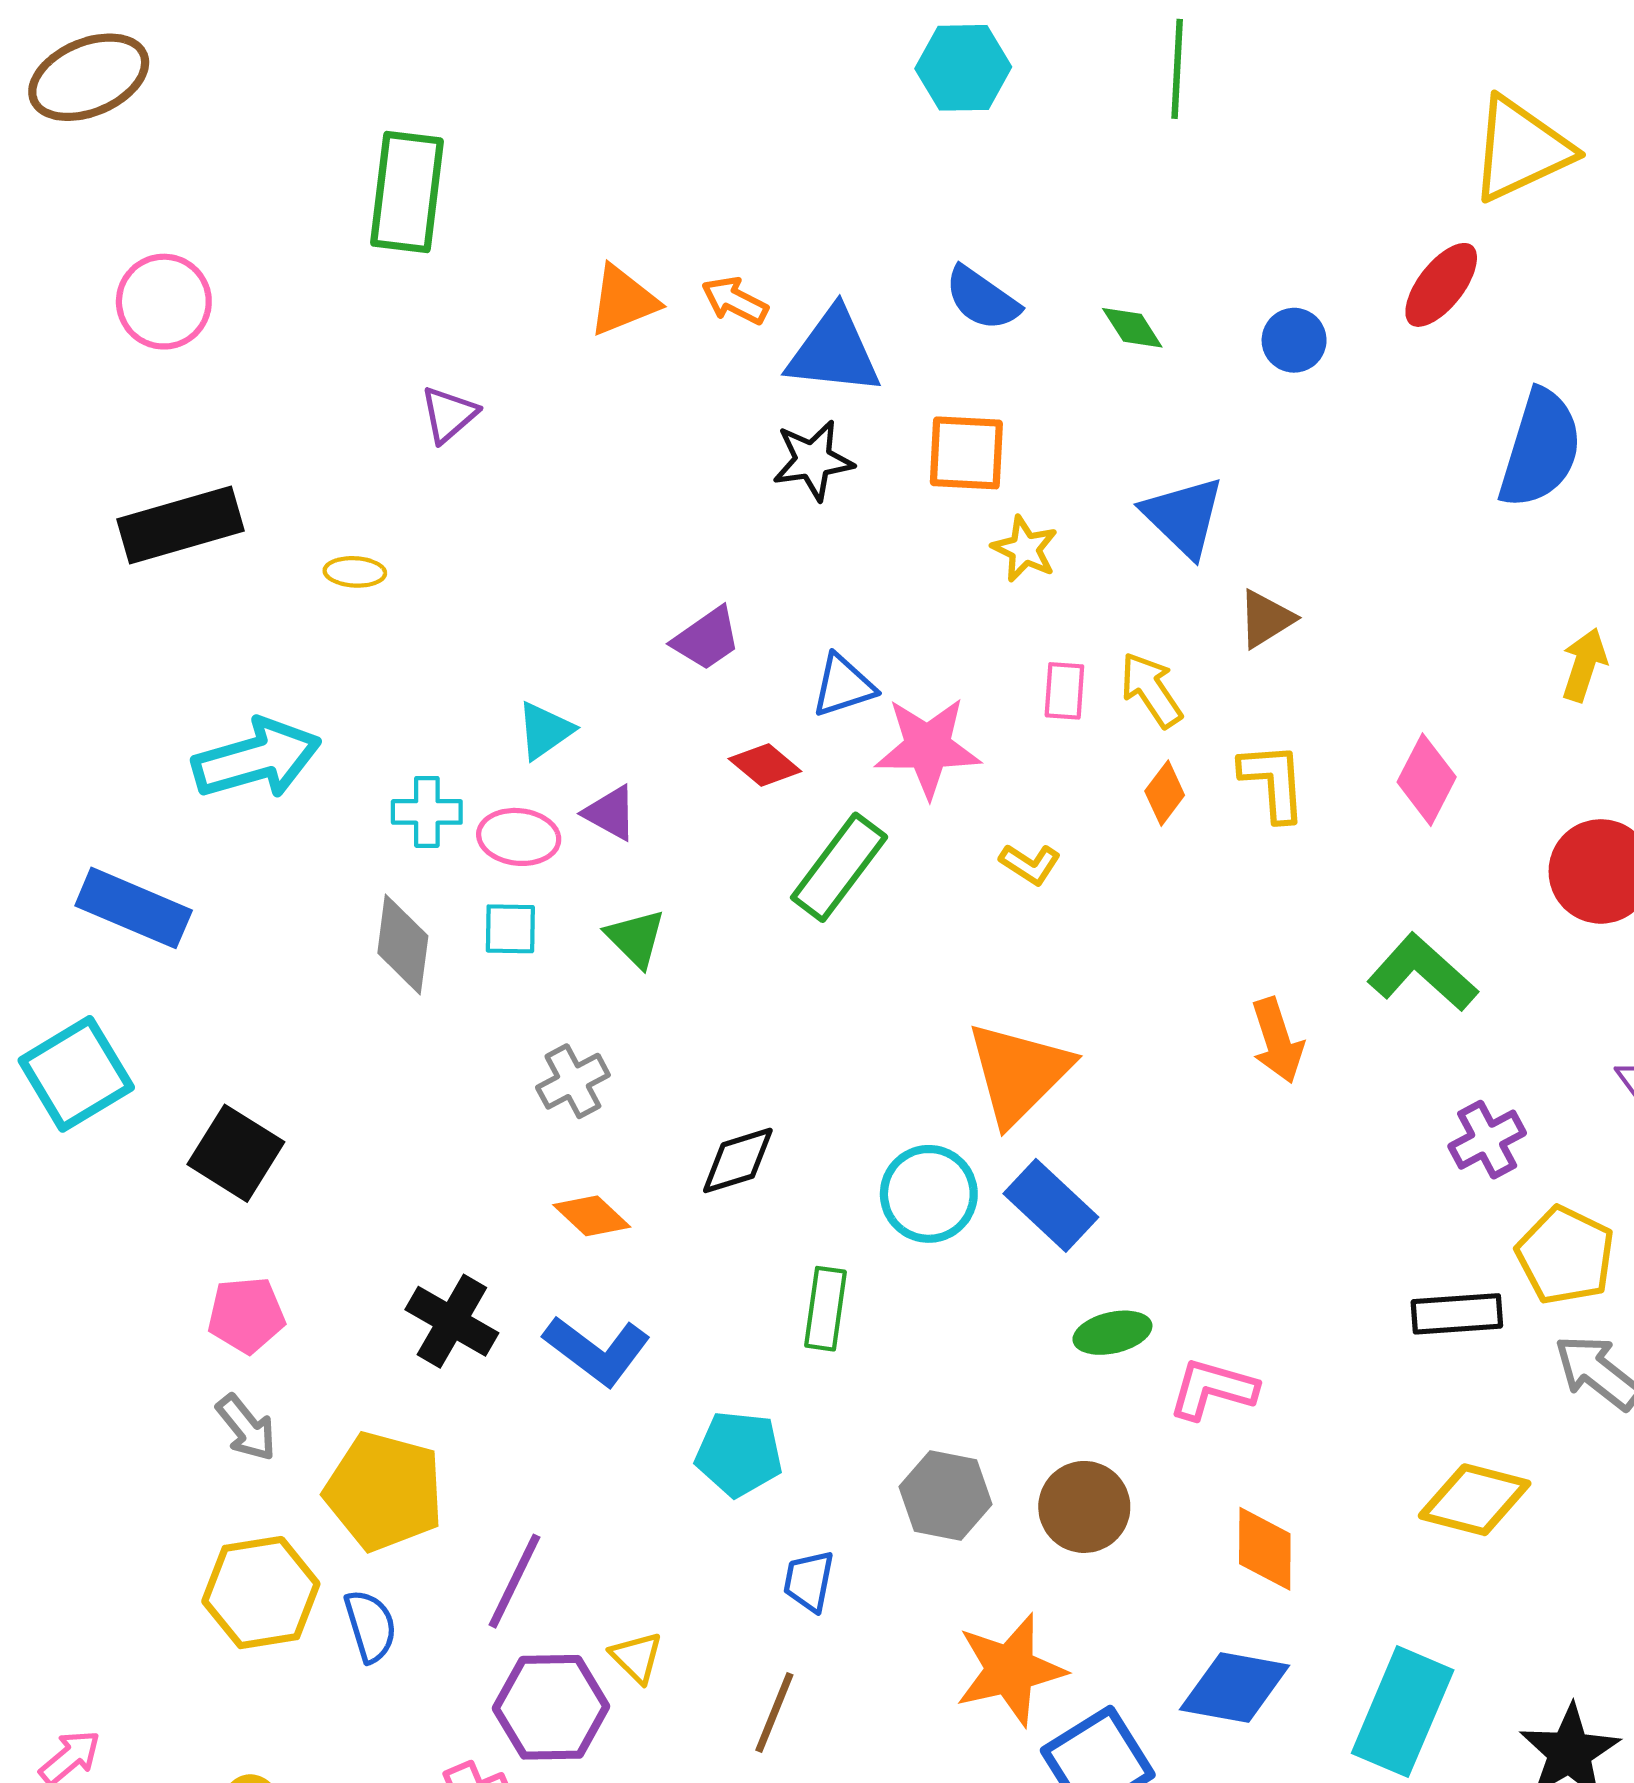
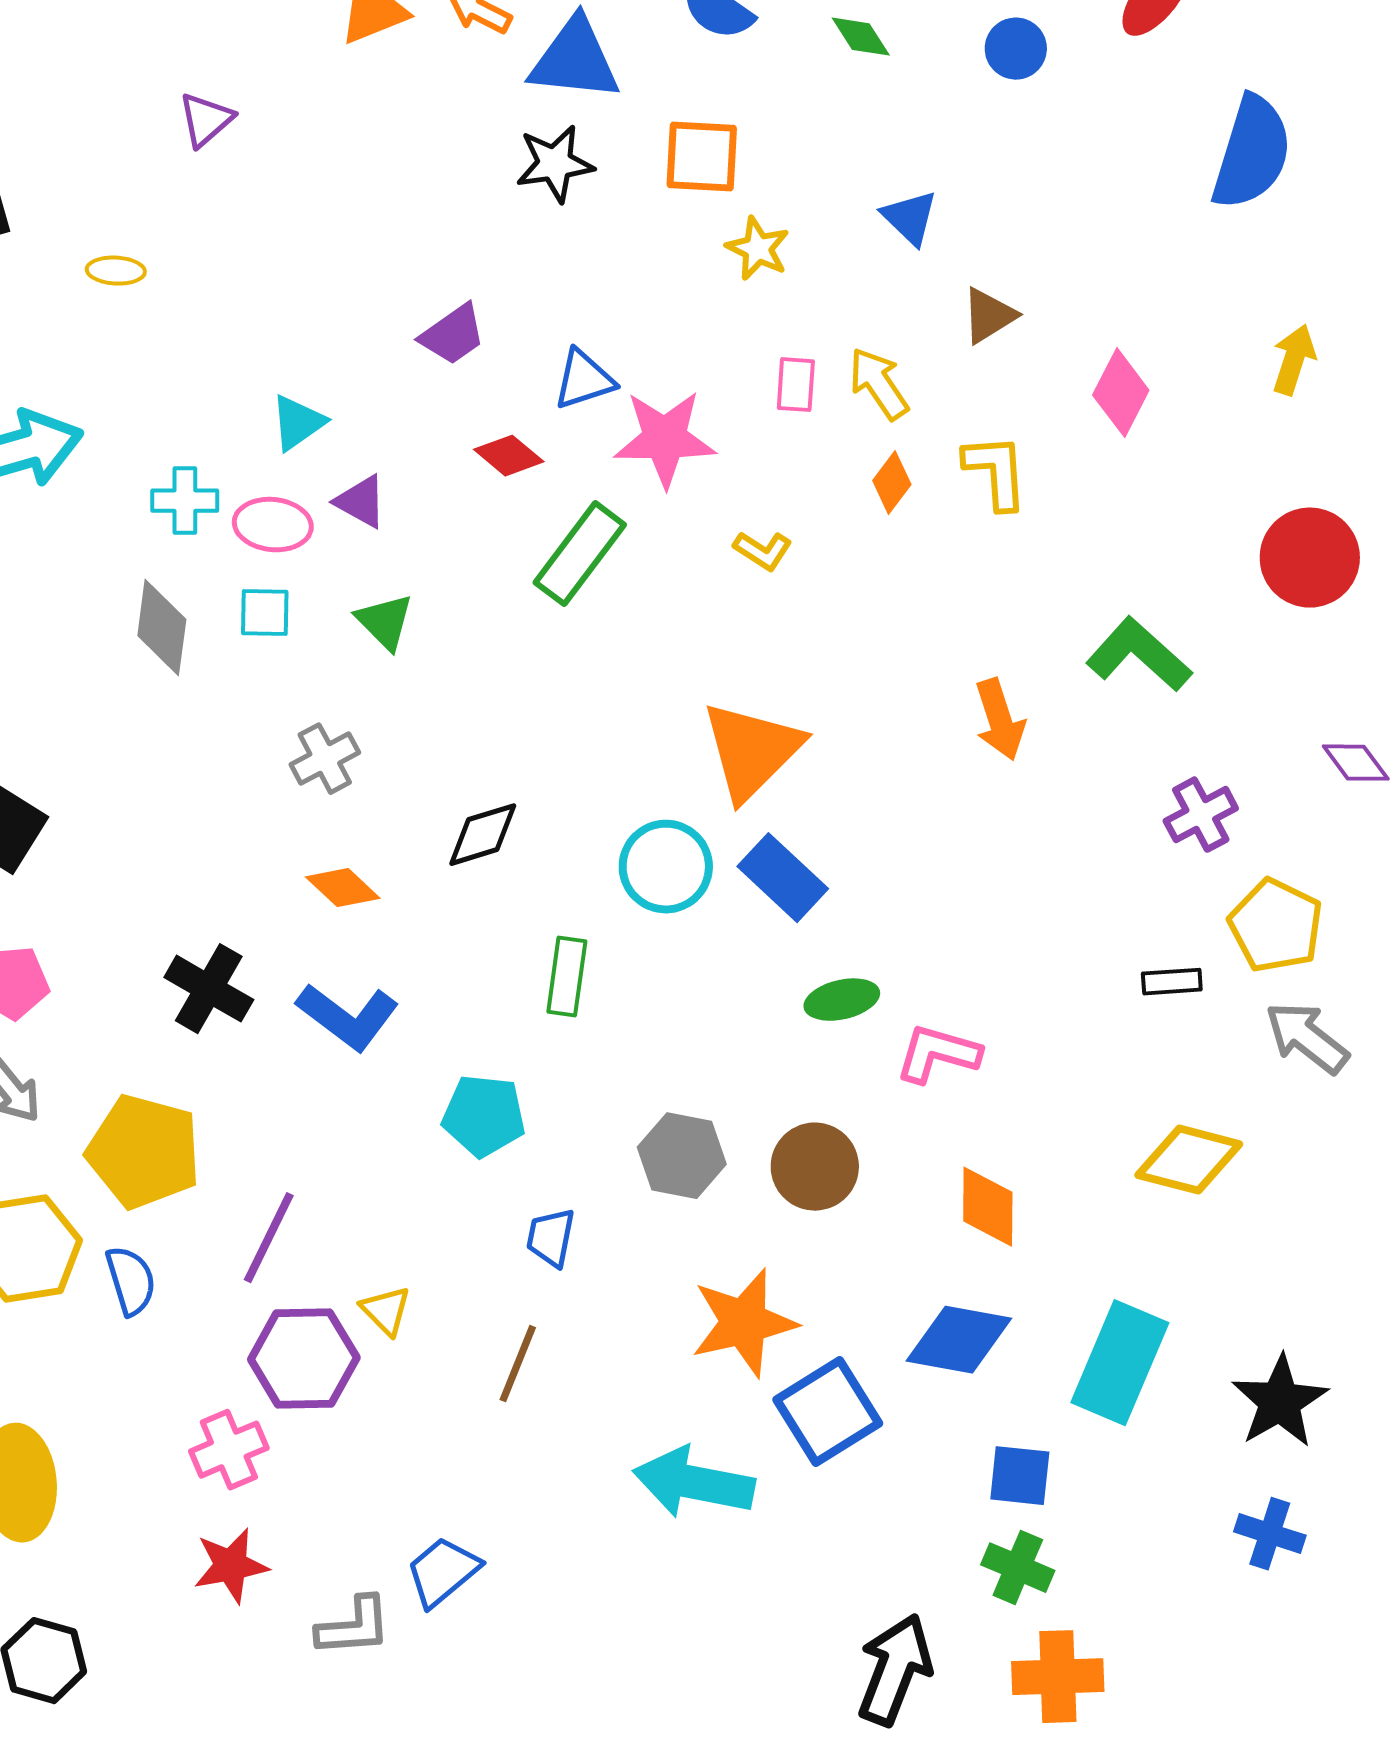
blue triangle: (1183, 517) -> (910, 218), size x0.7
pink diamond: (1427, 780) -> (1121, 393), moved
black rectangle: (1457, 1314) -> (1172, 982), size x0.7

